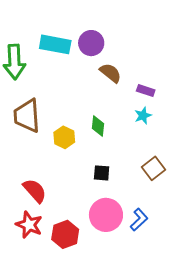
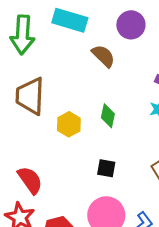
purple circle: (91, 43) -> (131, 25), moved
brown semicircle: (111, 73) -> (103, 56), moved

